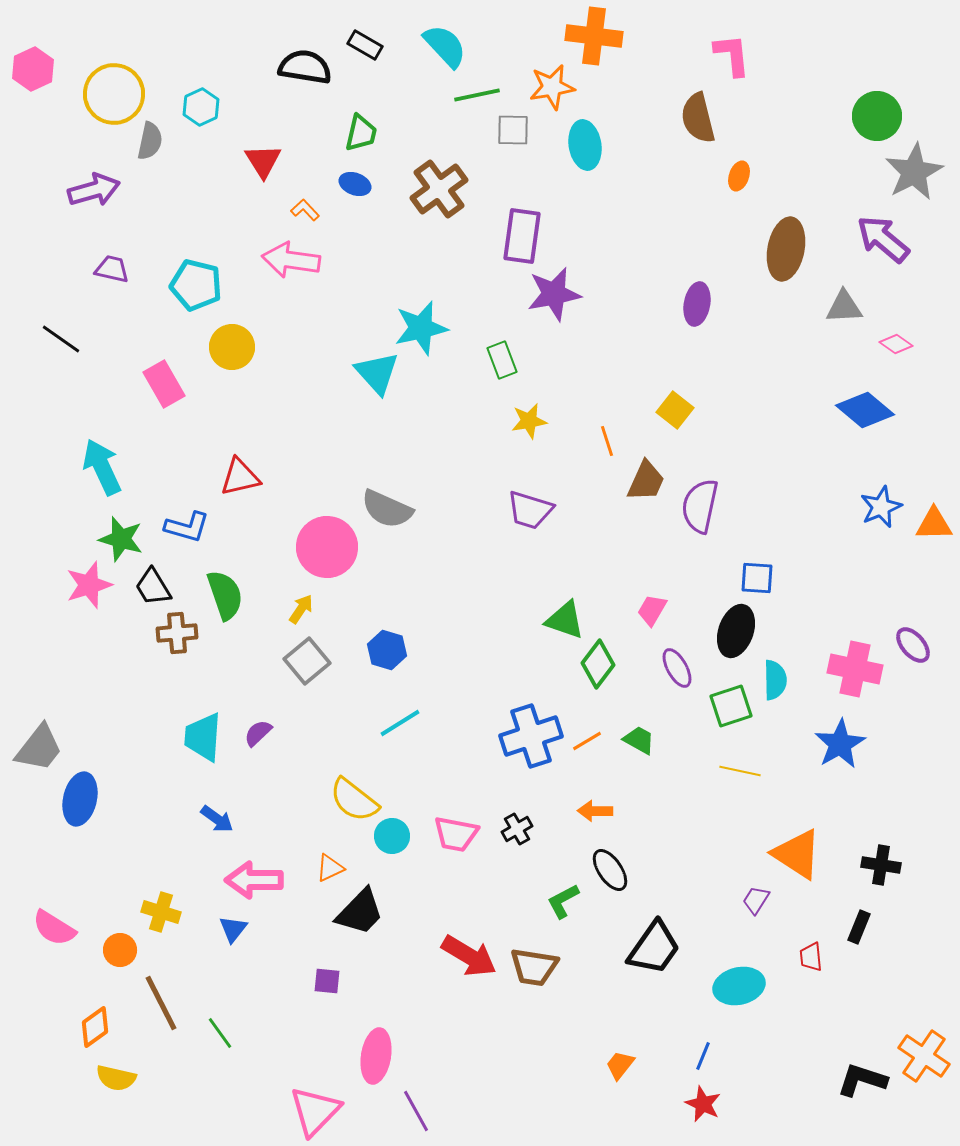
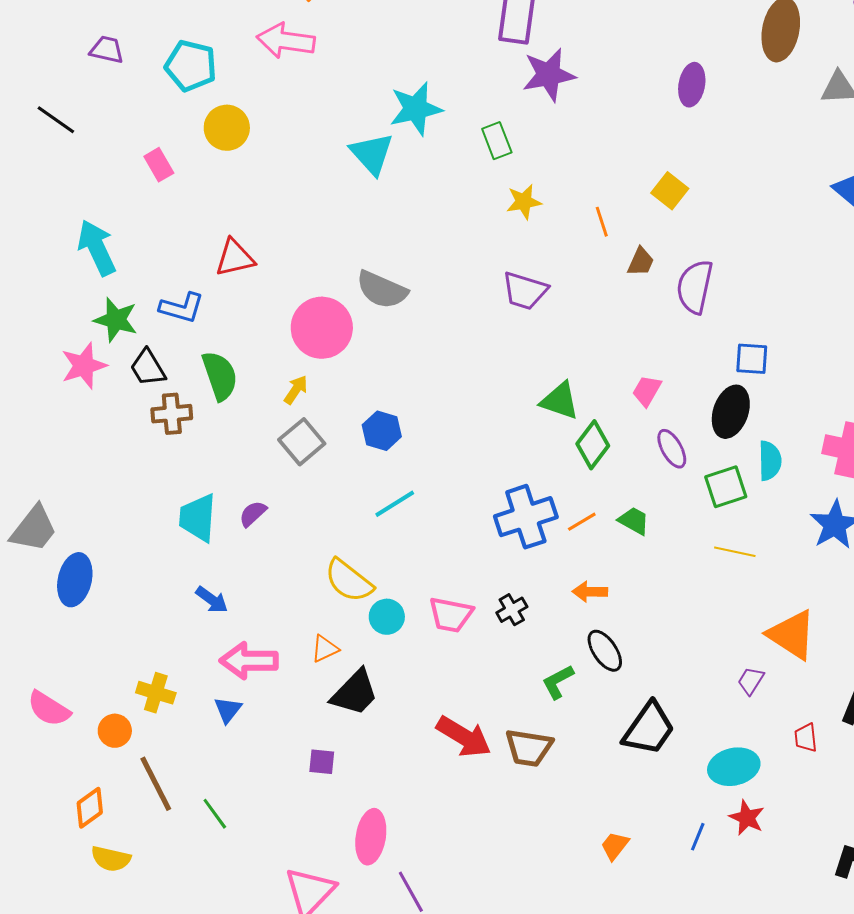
pink rectangle: (164, 384) -> (159, 165), size x0.7
brown trapezoid: (646, 481) -> (641, 262), size x0.7
red star: (703, 1104) -> (747, 818), moved

